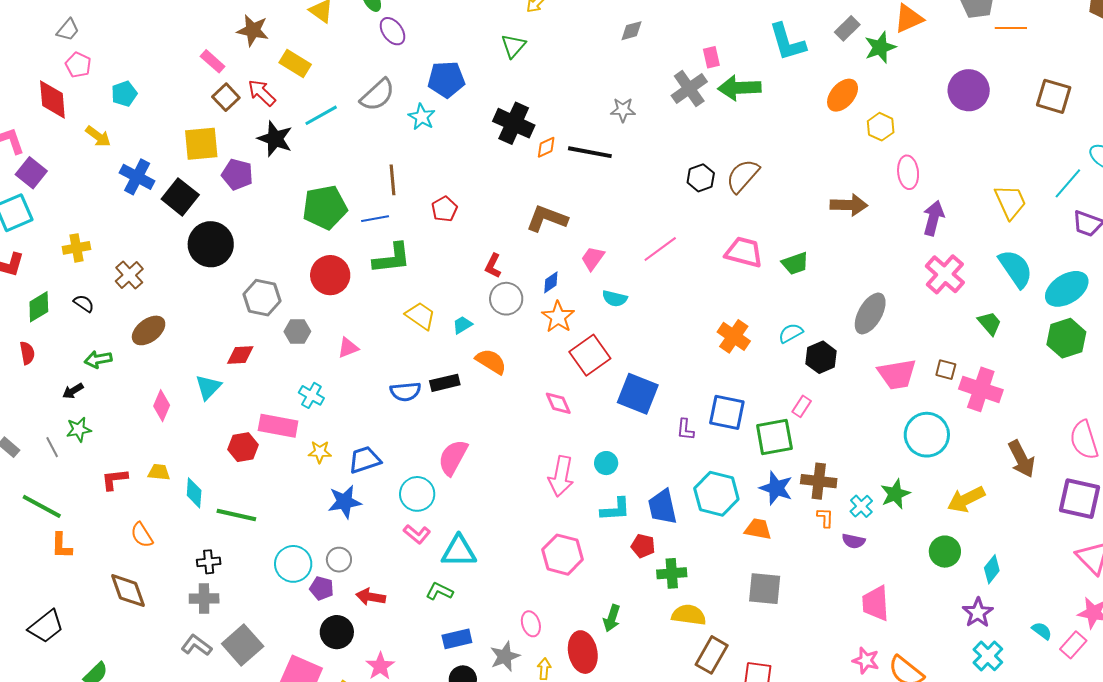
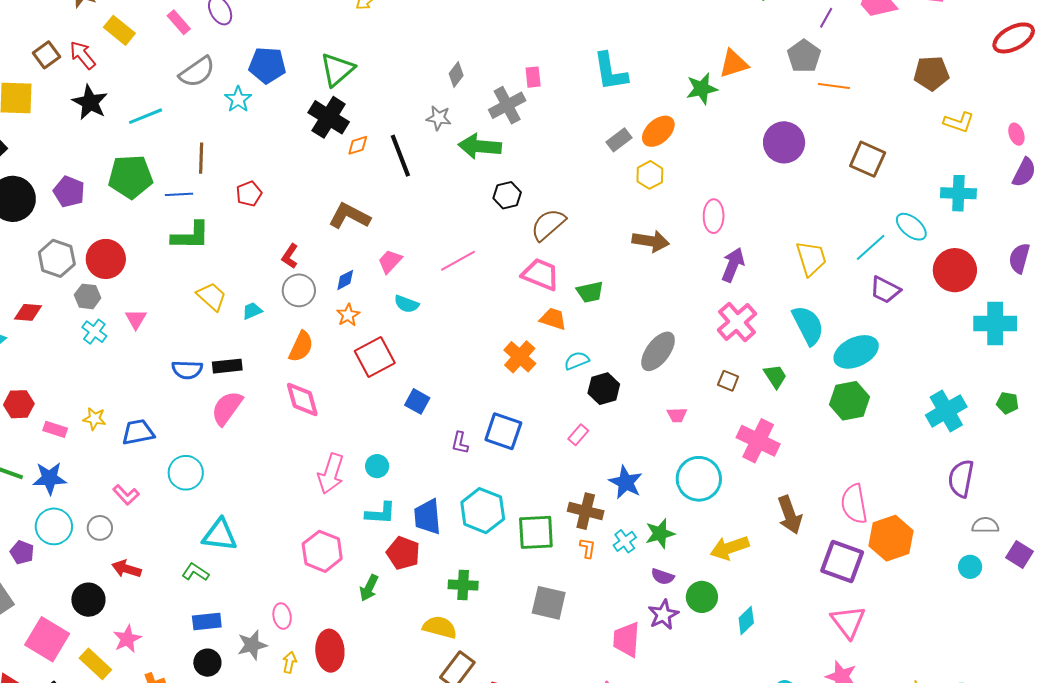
gray rectangle: (847, 28) -> (619, 140), moved
gray diamond: (632, 31) -> (456, 74), moved, turned -45
green triangle: (513, 46) -> (337, 70), moved, size x1.4
pink rectangle: (213, 61) -> (179, 22), moved
green arrow: (739, 88) -> (480, 146), moved
cyan line: (321, 115) -> (146, 116), moved
yellow hexagon: (881, 127) -> (650, 175), moved
black line: (590, 152) -> (400, 156), turned 51
purple pentagon: (237, 174) -> (69, 192), moved
brown semicircle: (743, 176) -> (548, 225), moved
red circle: (330, 275) -> (106, 259), moved
orange star: (558, 317) -> (348, 315), size x0.7
pink triangle: (348, 348) -> (136, 319), turned -45
orange semicircle: (491, 361) -> (301, 347), moved, turned 76
brown square: (946, 370) -> (728, 381), moved
pink trapezoid: (897, 374) -> (677, 415), size x0.5
blue square: (638, 394) -> (417, 401), size x0.6
cyan cross: (311, 395) -> (94, 332), moved
pink diamond: (558, 403) -> (302, 400), moved, size x1.4
pink rectangle: (278, 426) -> (55, 429), moved, size x0.6
green square: (774, 437) -> (536, 532), moved
pink semicircle: (453, 457) -> (227, 408), moved
blue star: (776, 488) -> (626, 482), moved
blue star: (345, 502) -> (49, 478), moved
orange trapezoid: (758, 529) -> (553, 319), moved
pink L-shape: (417, 534) -> (126, 495), moved
purple semicircle: (854, 541) -> (663, 577), moved
red pentagon: (643, 546) -> (403, 553), size x1.4
green cross: (672, 573) -> (463, 585), moved
purple pentagon: (322, 588) -> (22, 552), moved
gray square: (765, 589) -> (549, 603), moved
purple star: (978, 613) -> (663, 615), moved
green arrow: (612, 618) -> (369, 588), moved

